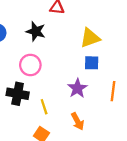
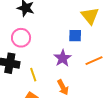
yellow triangle: (90, 38) -> (90, 16), moved, turned -48
orange line: (113, 91) -> (94, 61), turned 60

